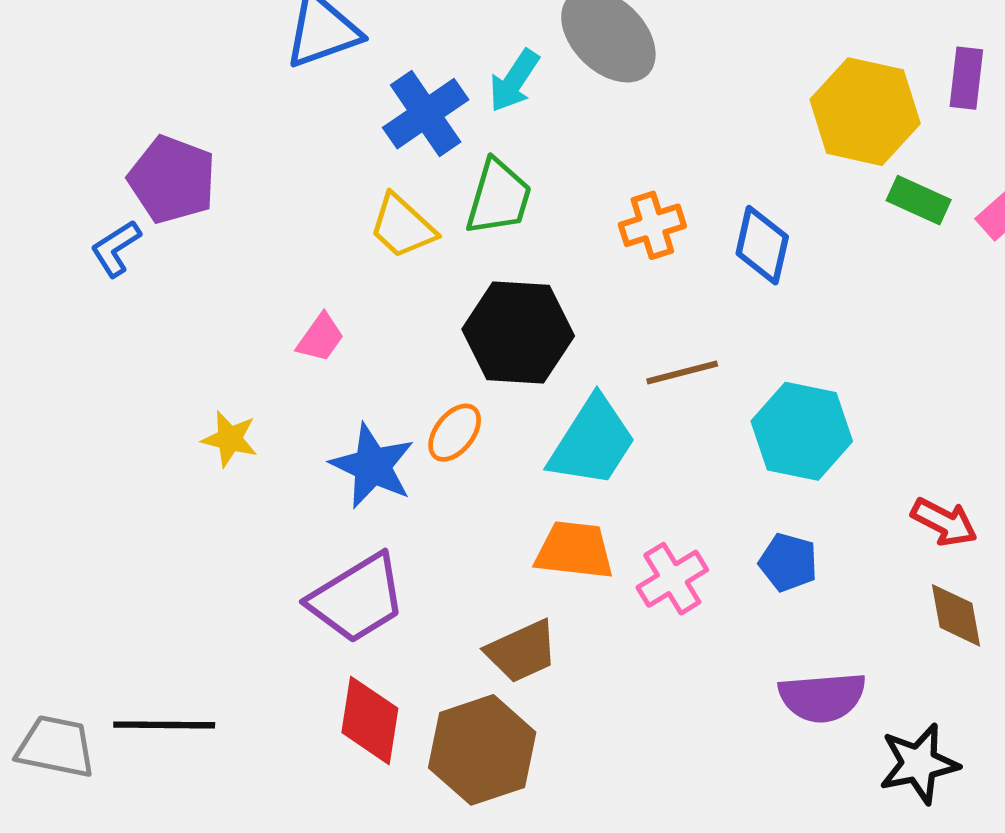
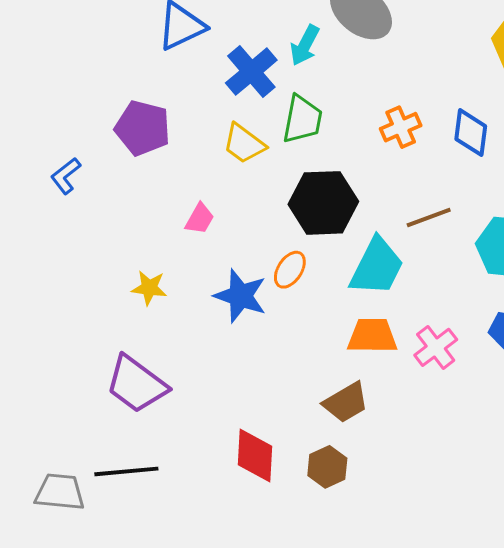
purple pentagon: (172, 180) -> (143, 128), moved
purple trapezoid: (357, 598) -> (136, 384), moved, turned 74
brown hexagon: (482, 750) -> (327, 467), size x0.6

